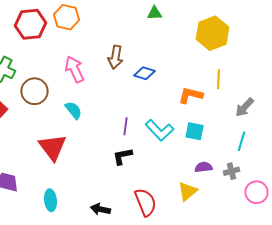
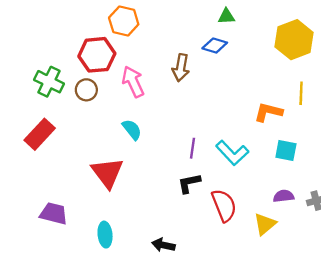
red hexagon: (30, 24) -> (97, 55), moved
blue diamond: (144, 73) -> (215, 46), moved
brown circle: (34, 91) -> (86, 90), moved, size x0.7
cyan square: (194, 131) -> (286, 151), moved
red semicircle: (146, 202) -> (224, 205), moved

